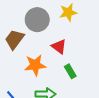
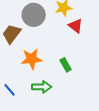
red triangle: (59, 46) -> (76, 26), moved

